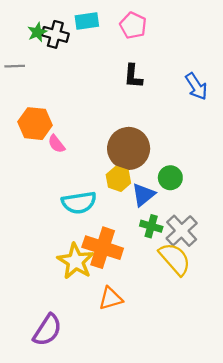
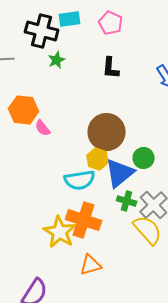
green star: (37, 32) -> (57, 60), moved
black cross: (55, 34) -> (42, 31), size x1.4
blue triangle: (143, 195) -> (120, 173), size x1.4
cyan semicircle: (79, 203) -> (80, 180), moved

